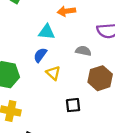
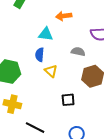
blue semicircle: (40, 55) -> (40, 55), turned -32

